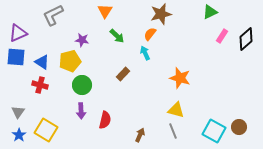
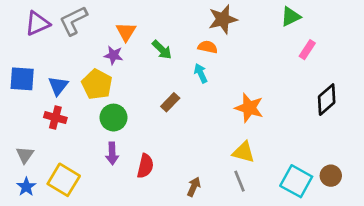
orange triangle: (105, 11) -> (126, 32), moved
purple triangle: (18, 33) -> (37, 23), moved
orange semicircle: (150, 34) -> (208, 47), turned 64
black diamond: (246, 39) -> (327, 100), moved
yellow pentagon: (70, 61) -> (97, 84), turned -30
blue triangle: (42, 62) -> (58, 86), turned 35

